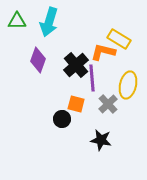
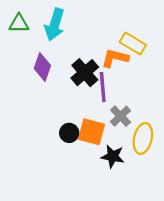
yellow ellipse: (128, 85) -> (143, 138), moved
orange square: (76, 104) -> (91, 132), moved, size x1.4

